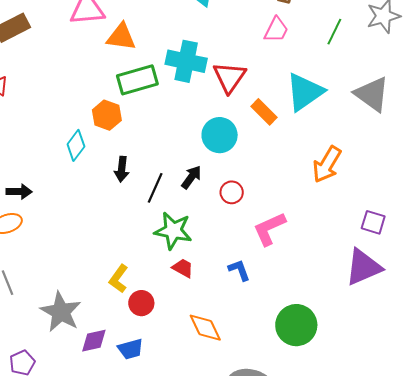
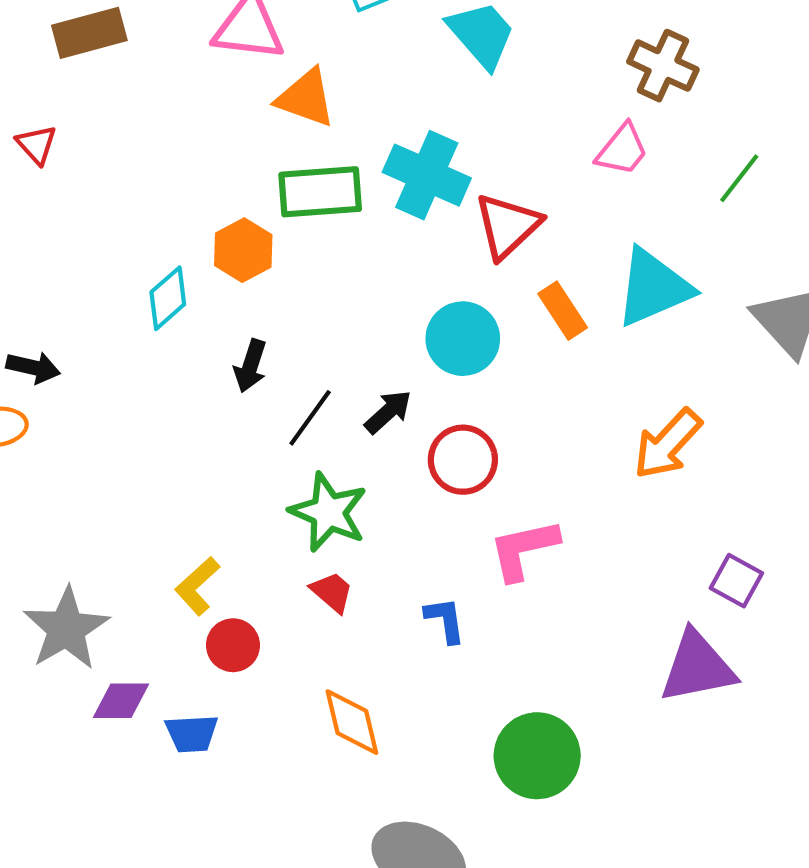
red circle: (232, 192) -> (463, 460), size x1.4

